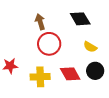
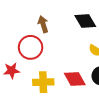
red circle: (49, 44) -> (31, 47), moved

